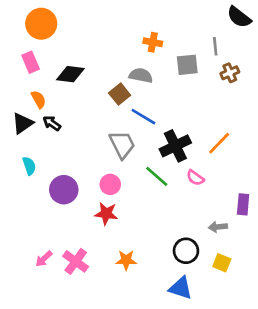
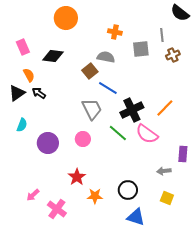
orange circle: (41, 24) -> (66, 18), moved
cyan semicircle: (29, 166) -> (22, 125), turned 40
pink semicircle: (195, 178) -> (147, 134), size x1.6
red star: (106, 214) -> (77, 177), moved, turned 30
black circle: (186, 251) -> (128, 190), moved
pink cross: (76, 261) -> (57, 209), moved

